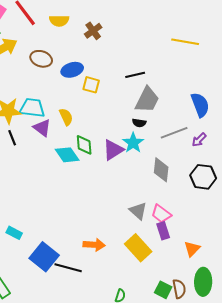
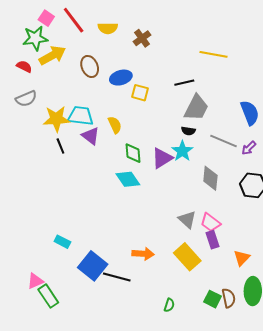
yellow line: (185, 42) -> (214, 54), moved
brown ellipse: (41, 59) -> (90, 66), turned 50
gray line: (174, 133) -> (224, 141), turned 44
cyan diamond: (67, 155) -> (128, 179), moved

